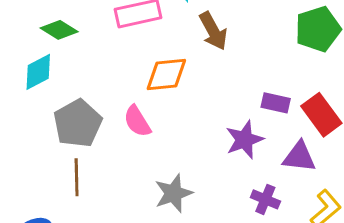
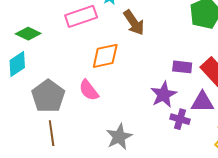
purple cross: (265, 199) -> (180, 119), moved

